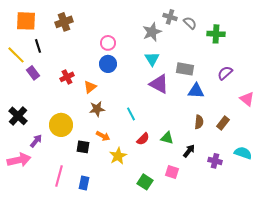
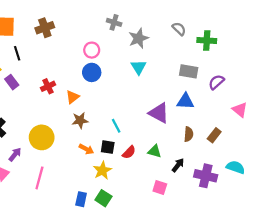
gray cross: (170, 17) -> (114, 22), moved
gray rectangle: (185, 69) -> (189, 71), moved
purple triangle: (159, 84) -> (159, 113), moved
black square: (83, 147) -> (108, 147), moved
purple cross: (215, 161) -> (206, 176), size x1.5
pink line: (59, 176) -> (39, 178), moved
green square: (145, 182) -> (103, 198), moved
blue rectangle: (84, 183) -> (81, 199), moved

